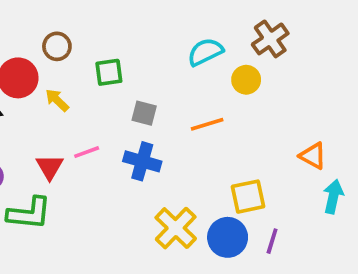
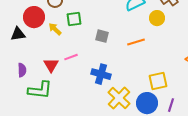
green square: (109, 72) -> (74, 19), moved
blue cross: (142, 161) -> (101, 74), moved

